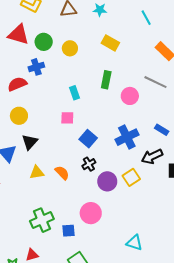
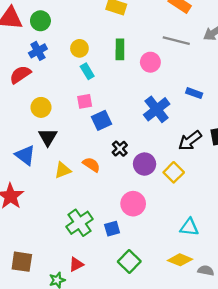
yellow circle: (70, 48) -> (79, 48), moved
yellow circle: (19, 116) -> (41, 107), moved
blue square: (88, 139) -> (101, 120), moved, turned 36
black arrow: (152, 157) -> (190, 141), moved
yellow square: (131, 177) -> (174, 172), moved

